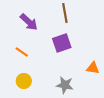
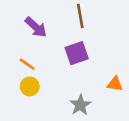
yellow circle: (24, 81) -> (30, 86), moved
gray star: (65, 85) -> (80, 105), turned 30

